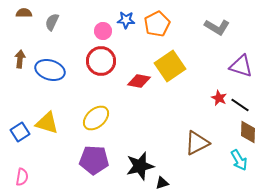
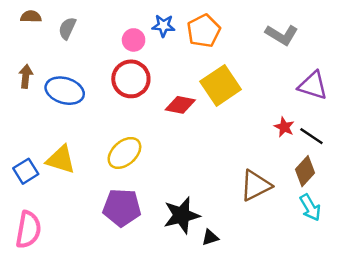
brown diamond: (248, 132) -> (305, 171), moved, turned 40
pink semicircle: (22, 177) -> (28, 230), size x1.6

